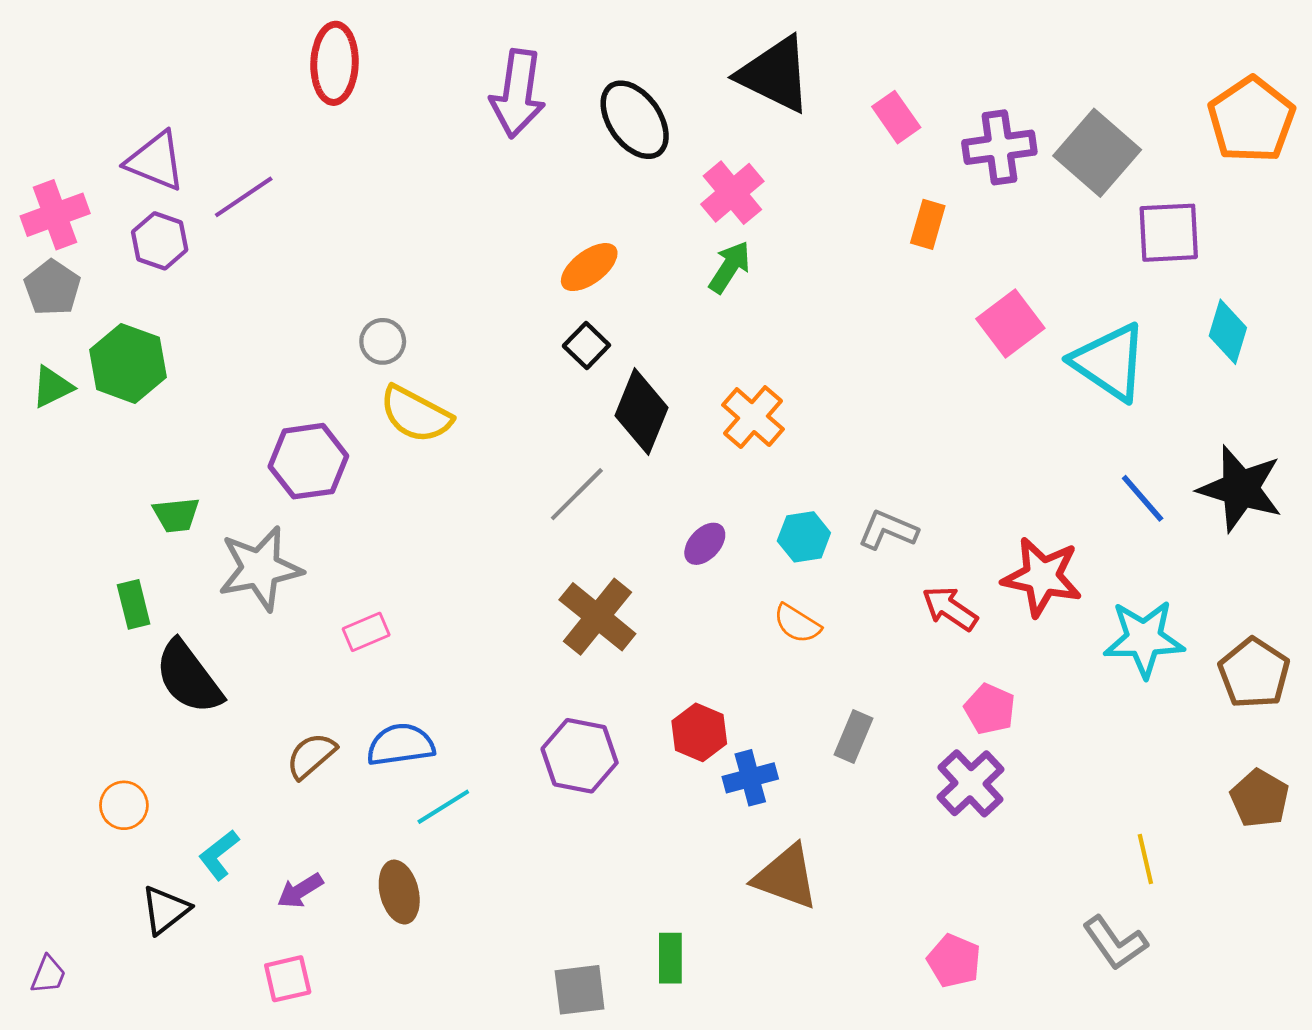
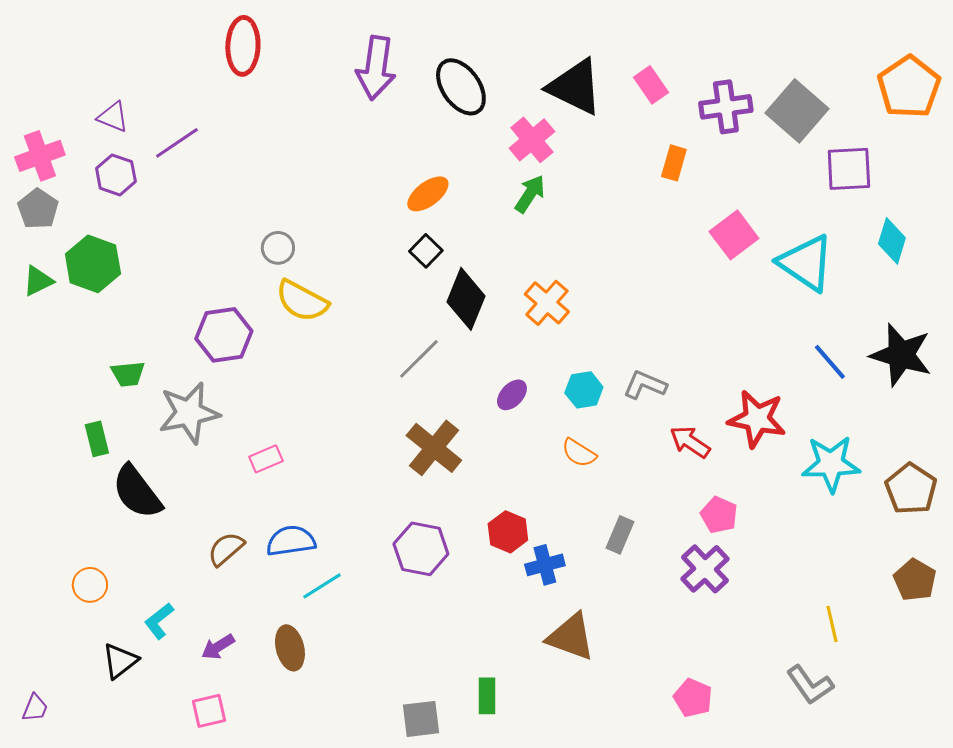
black triangle: (775, 74) -> (575, 87), moved
purple triangle: (156, 161) -> (113, 117), size x0.7

